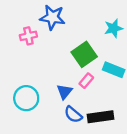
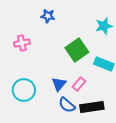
blue star: (52, 17) -> (48, 16), size x0.6
pink cross: (28, 36) -> (22, 43), moved
pink rectangle: (86, 81) -> (79, 84), moved

